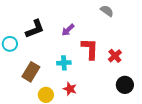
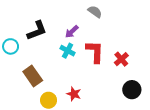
gray semicircle: (107, 11) -> (95, 12), moved
cyan cross: (64, 63) -> (68, 51), moved, turned 32
brown rectangle: (31, 72) -> (33, 76), turned -66

